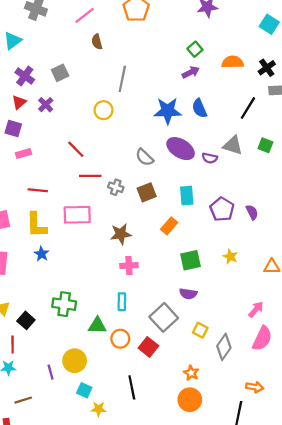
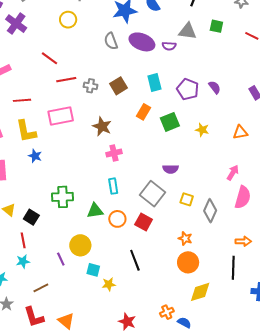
purple cross: (46, 105) -> (16, 24), size x1.5
gray semicircle: (145, 157) -> (111, 41), moved, turned 36
brown star: (121, 234) -> (102, 126), turned -30
green square: (190, 260) -> (170, 122), moved

